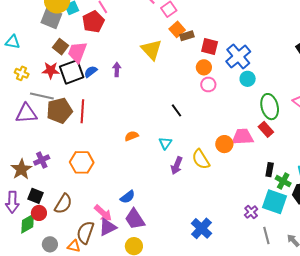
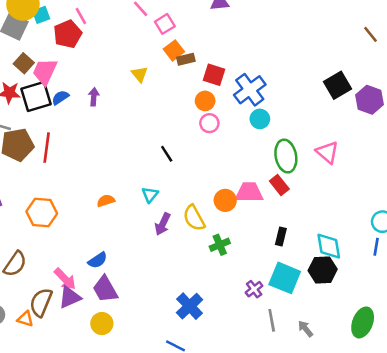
yellow triangle: (151, 50) -> (140, 74), size x0.6
orange semicircle: (132, 136) -> (106, 201), moved
green cross: (283, 181) -> (220, 245), moved, turned 35

